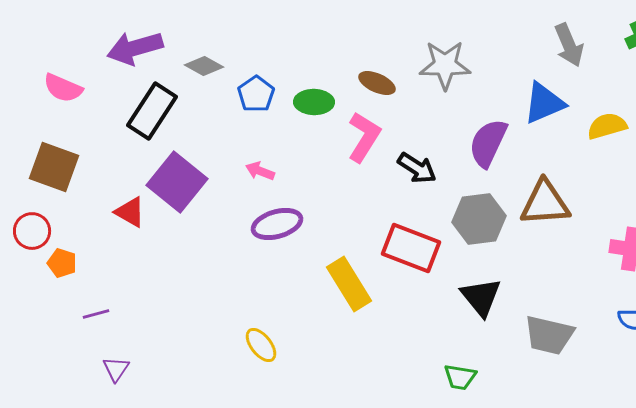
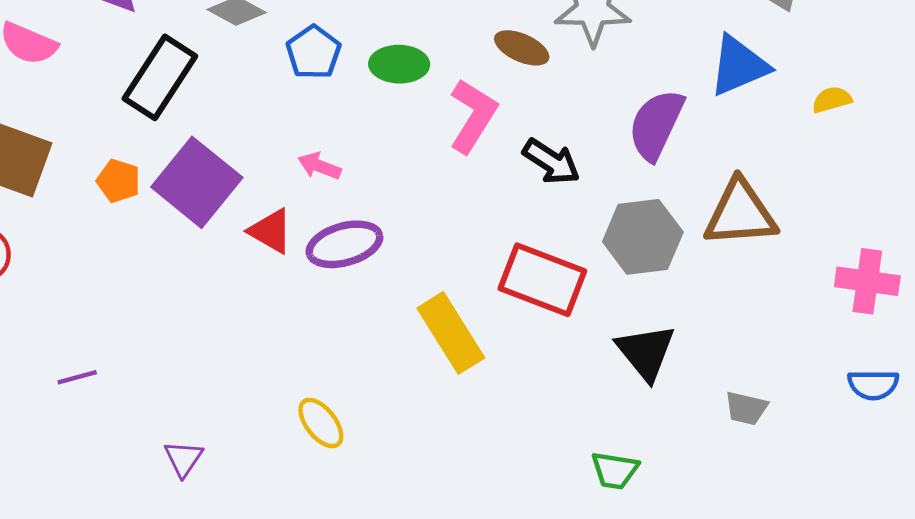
brown ellipse: (377, 83) -> (522, 48), moved
yellow semicircle: (607, 126) -> (832, 100), size x0.7
red triangle: (130, 212) -> (271, 231), moved
orange pentagon: (62, 263) -> (119, 181), moved
gray trapezoid: (549, 335) -> (746, 408), size x0.6
purple triangle: (116, 369) -> (184, 458), moved

